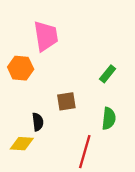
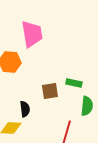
green rectangle: (108, 74) -> (74, 83), moved, turned 63

